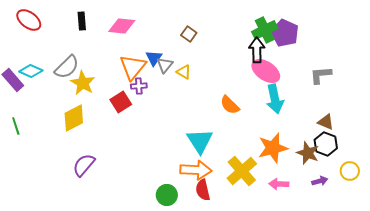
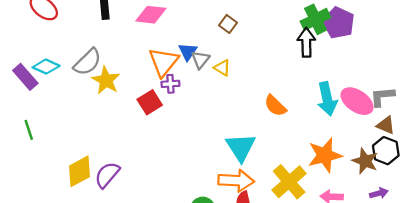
pink ellipse: (266, 71) -> (357, 101), moved
gray L-shape: (321, 75) -> (382, 97), moved
yellow diamond: (74, 118) -> (79, 171), moved

